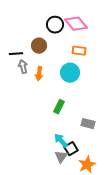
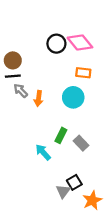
brown circle: (39, 46) -> (13, 60), moved
gray arrow: (23, 67) -> (21, 91), turned -32
gray rectangle: (88, 124) -> (81, 143), moved, turned 32
cyan arrow: (61, 141) -> (43, 152), moved

